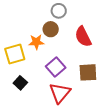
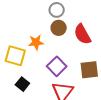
brown circle: (51, 29) -> (59, 28), moved
yellow square: (15, 54) -> (15, 56), turned 35

